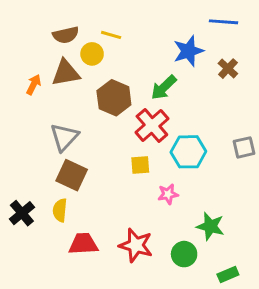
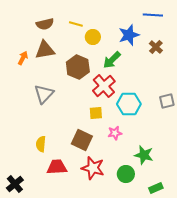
yellow circle: (92, 54) -> (93, 37), moved
brown square: (72, 175) -> (82, 140), moved
black cross: (22, 213) -> (15, 184), moved

